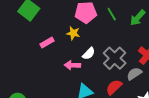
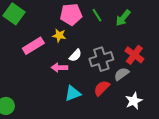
pink rectangle: (47, 43) -> (33, 46), size x1.5
gray cross: (115, 58) -> (101, 59), turned 30

